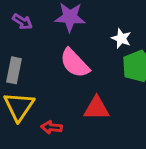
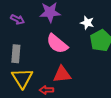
red triangle: (97, 108) -> (62, 74), moved

